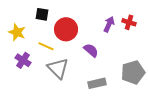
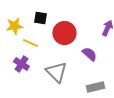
yellow star: (17, 32) -> (14, 26), moved, turned -30
yellow line: (46, 46) -> (30, 43), moved

